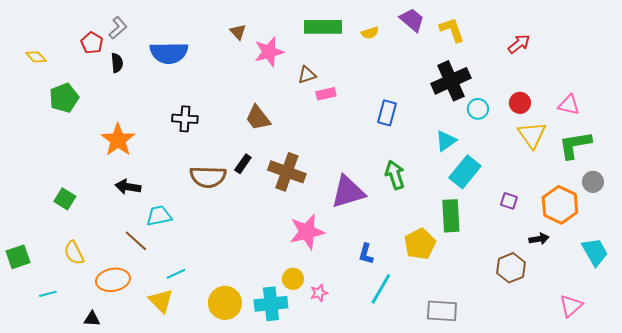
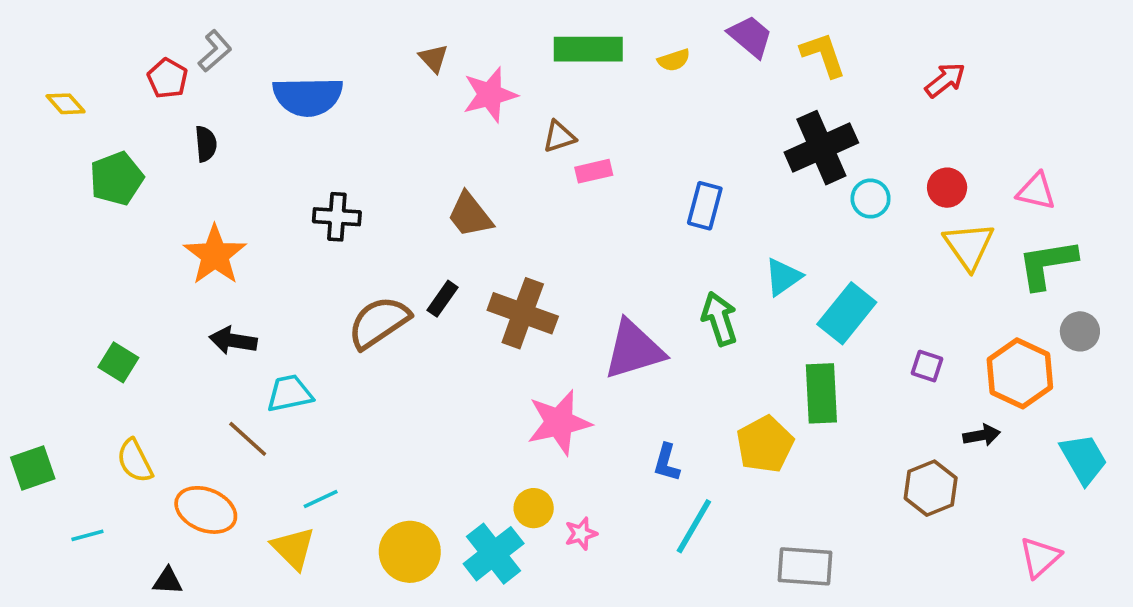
black semicircle: (117, 63) -> (206, 144), moved
cyan triangle: (446, 141) -> (783, 277), moved
brown semicircle: (208, 177) -> (379, 322), turned 144
orange ellipse: (113, 280) -> (206, 510), turned 32
cyan cross: (271, 304) -> (494, 554), turned -32

